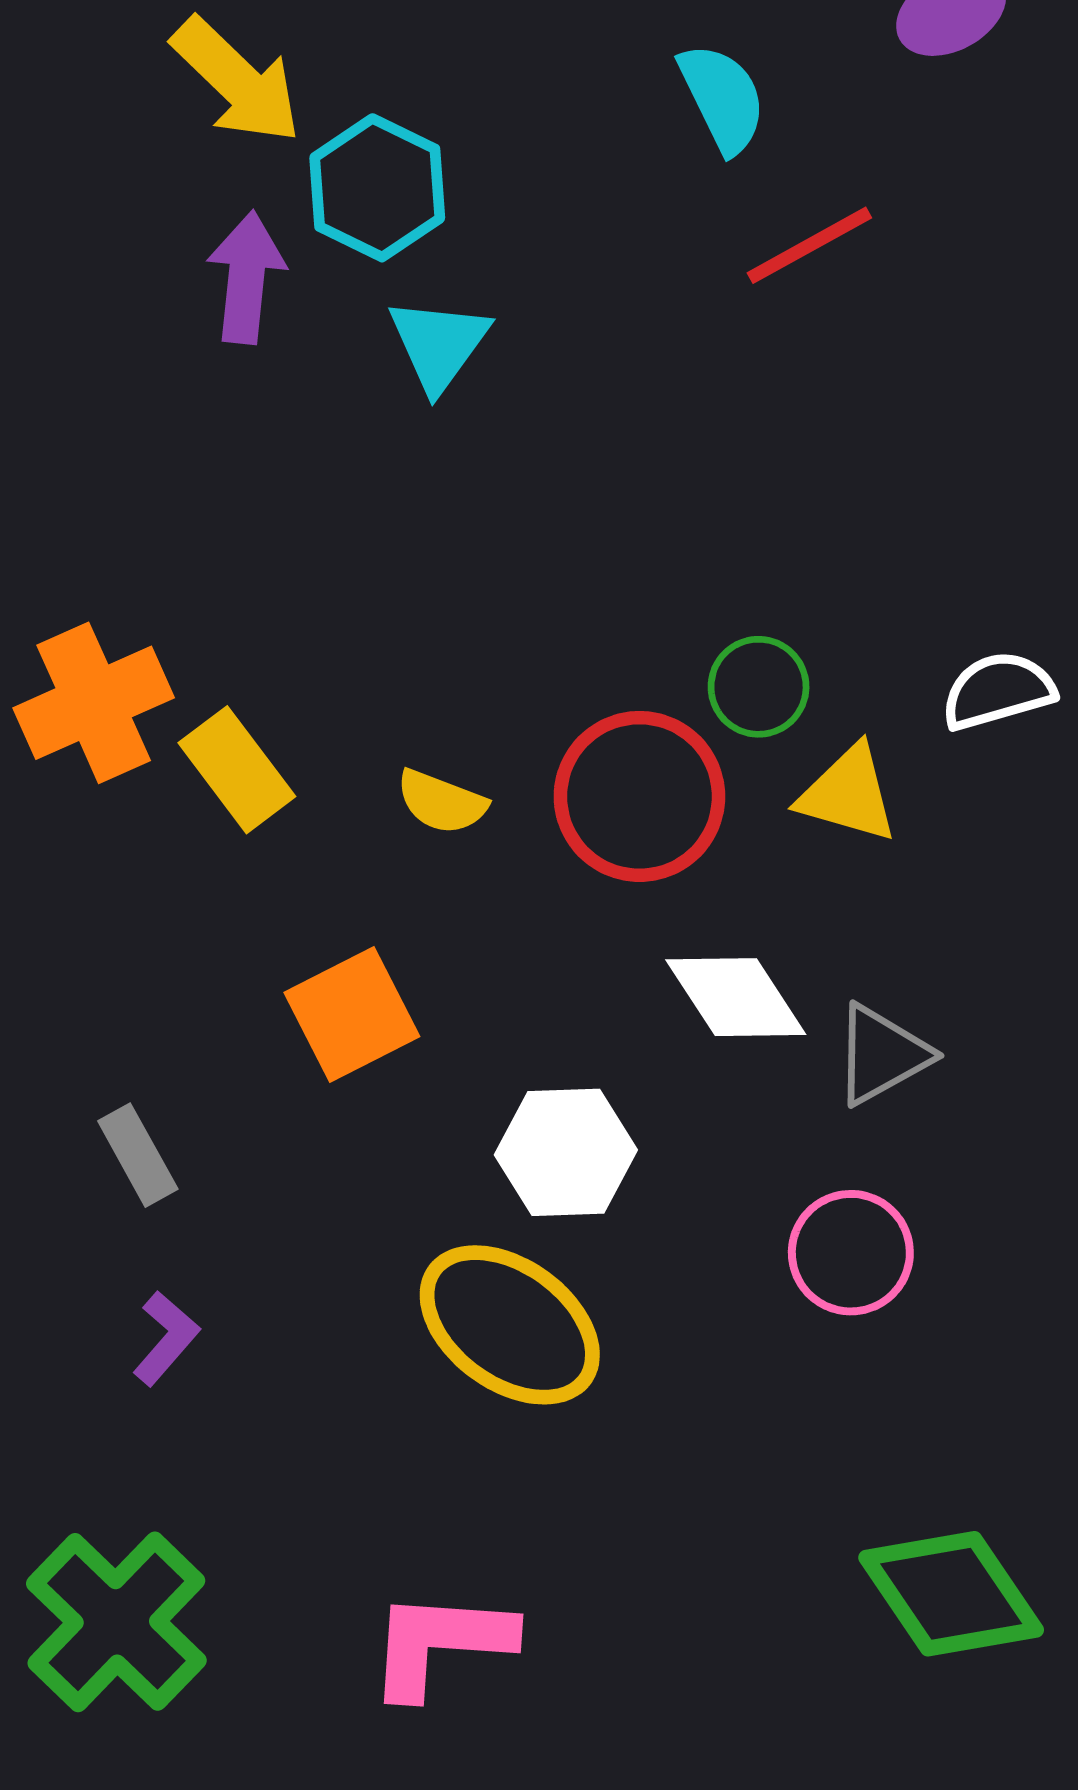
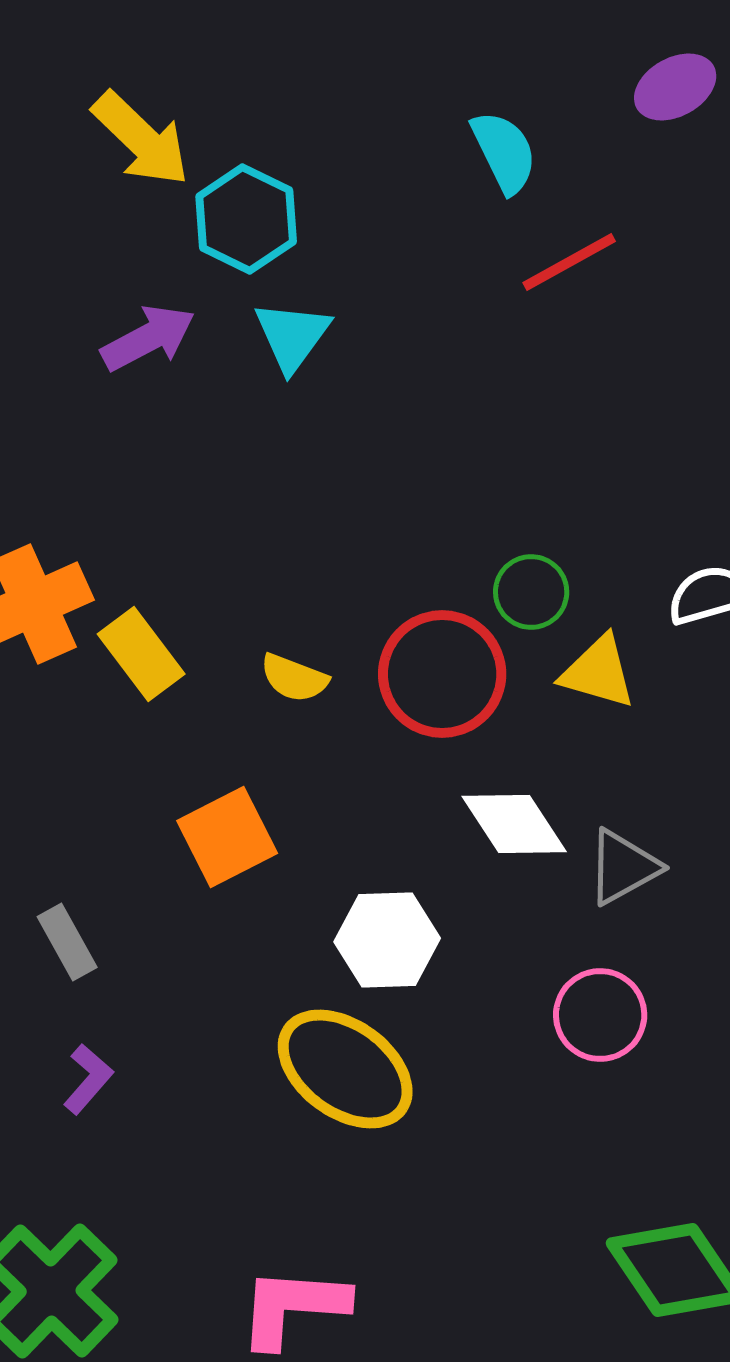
purple arrow: (246, 277) -> (148, 338), moved, turned 56

